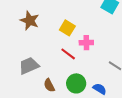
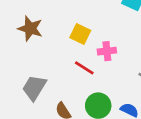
gray trapezoid: (29, 66) -> (34, 88), turned -30

